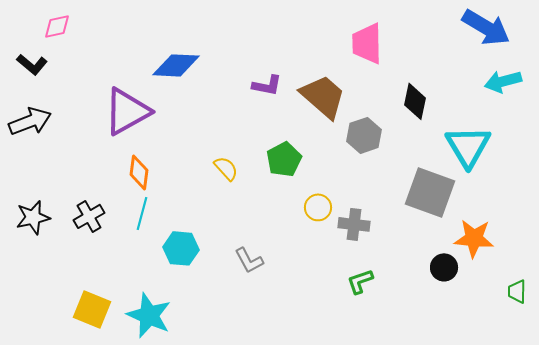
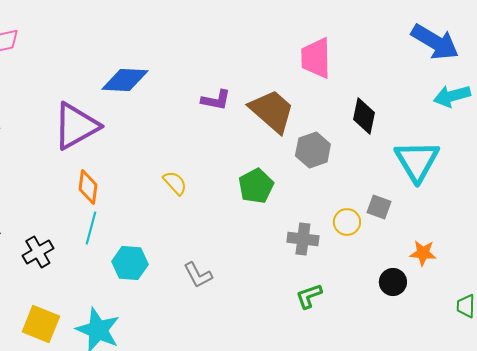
green pentagon: (284, 159) -> (256, 186), moved
gray square: (430, 192) -> (379, 207), size x0.5
yellow circle: (318, 207) -> (347, 222), moved
black cross: (89, 216) -> (38, 252), moved
orange star: (474, 238) -> (423, 253), size x0.7

